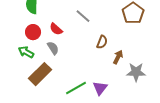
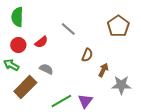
red semicircle: (56, 29) -> (41, 42), turned -80
gray semicircle: (53, 48) -> (46, 69), moved, turned -32

